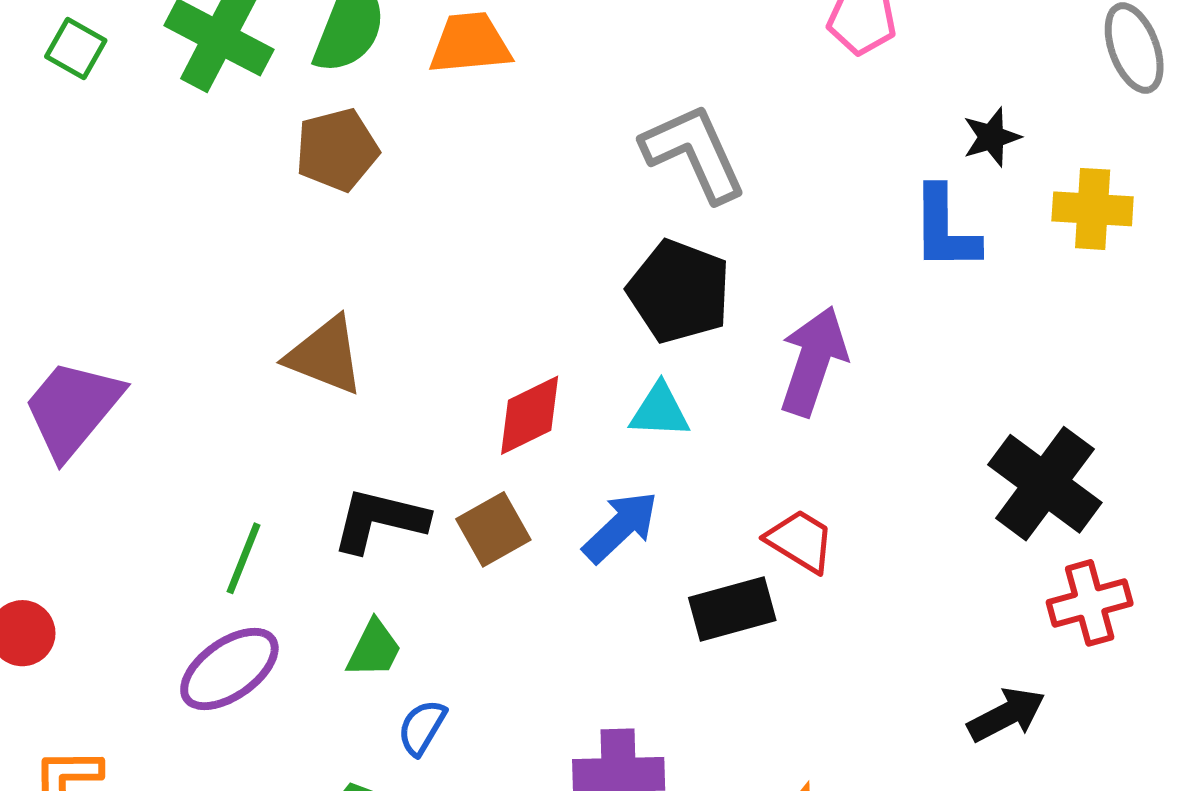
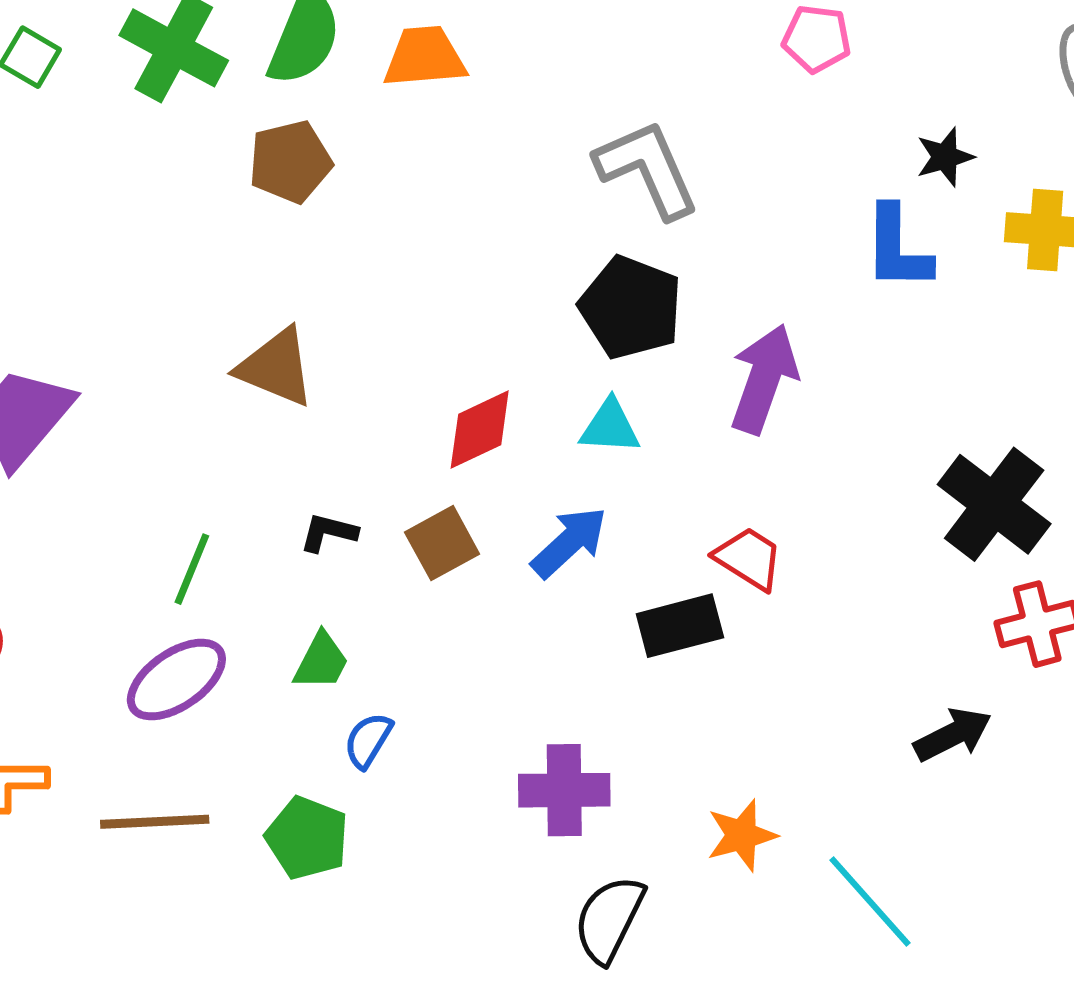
black L-shape: (380, 520) -> (328, 533), size x0.6

